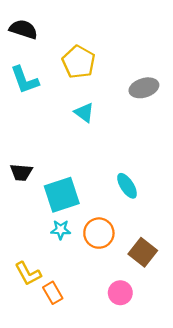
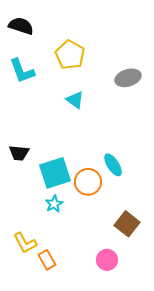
cyan star: (61, 230) -> (54, 204), turned -30
orange circle: (99, 233) -> (88, 182), moved

